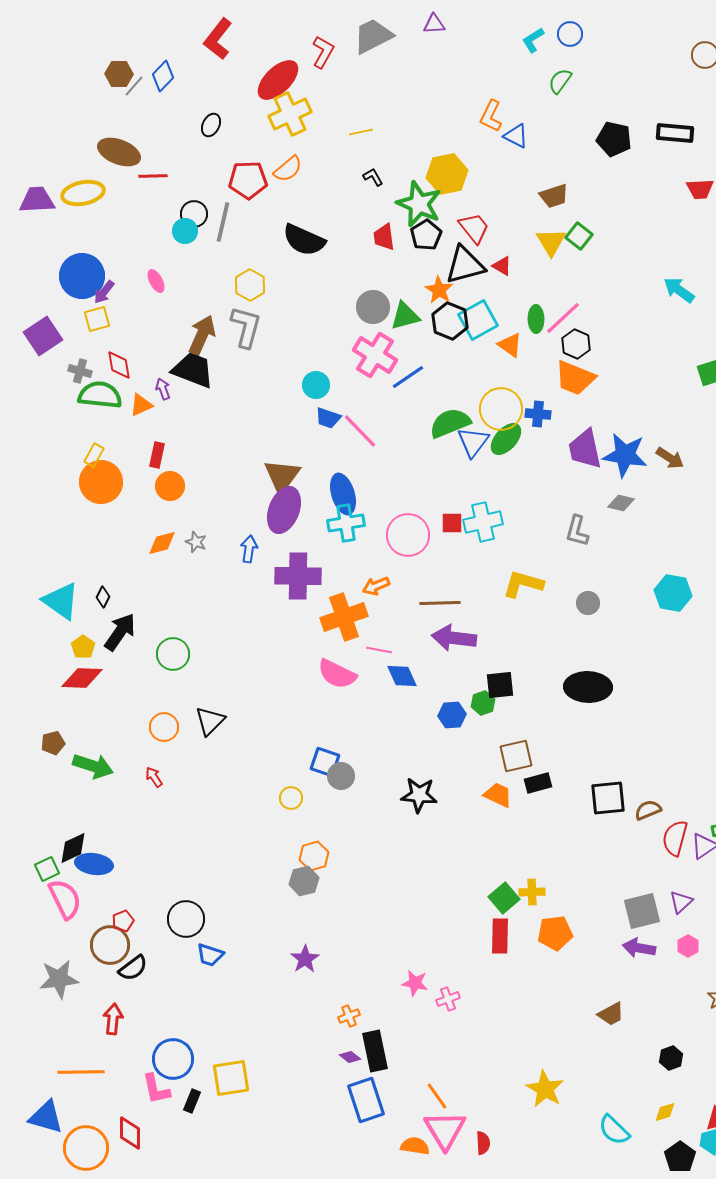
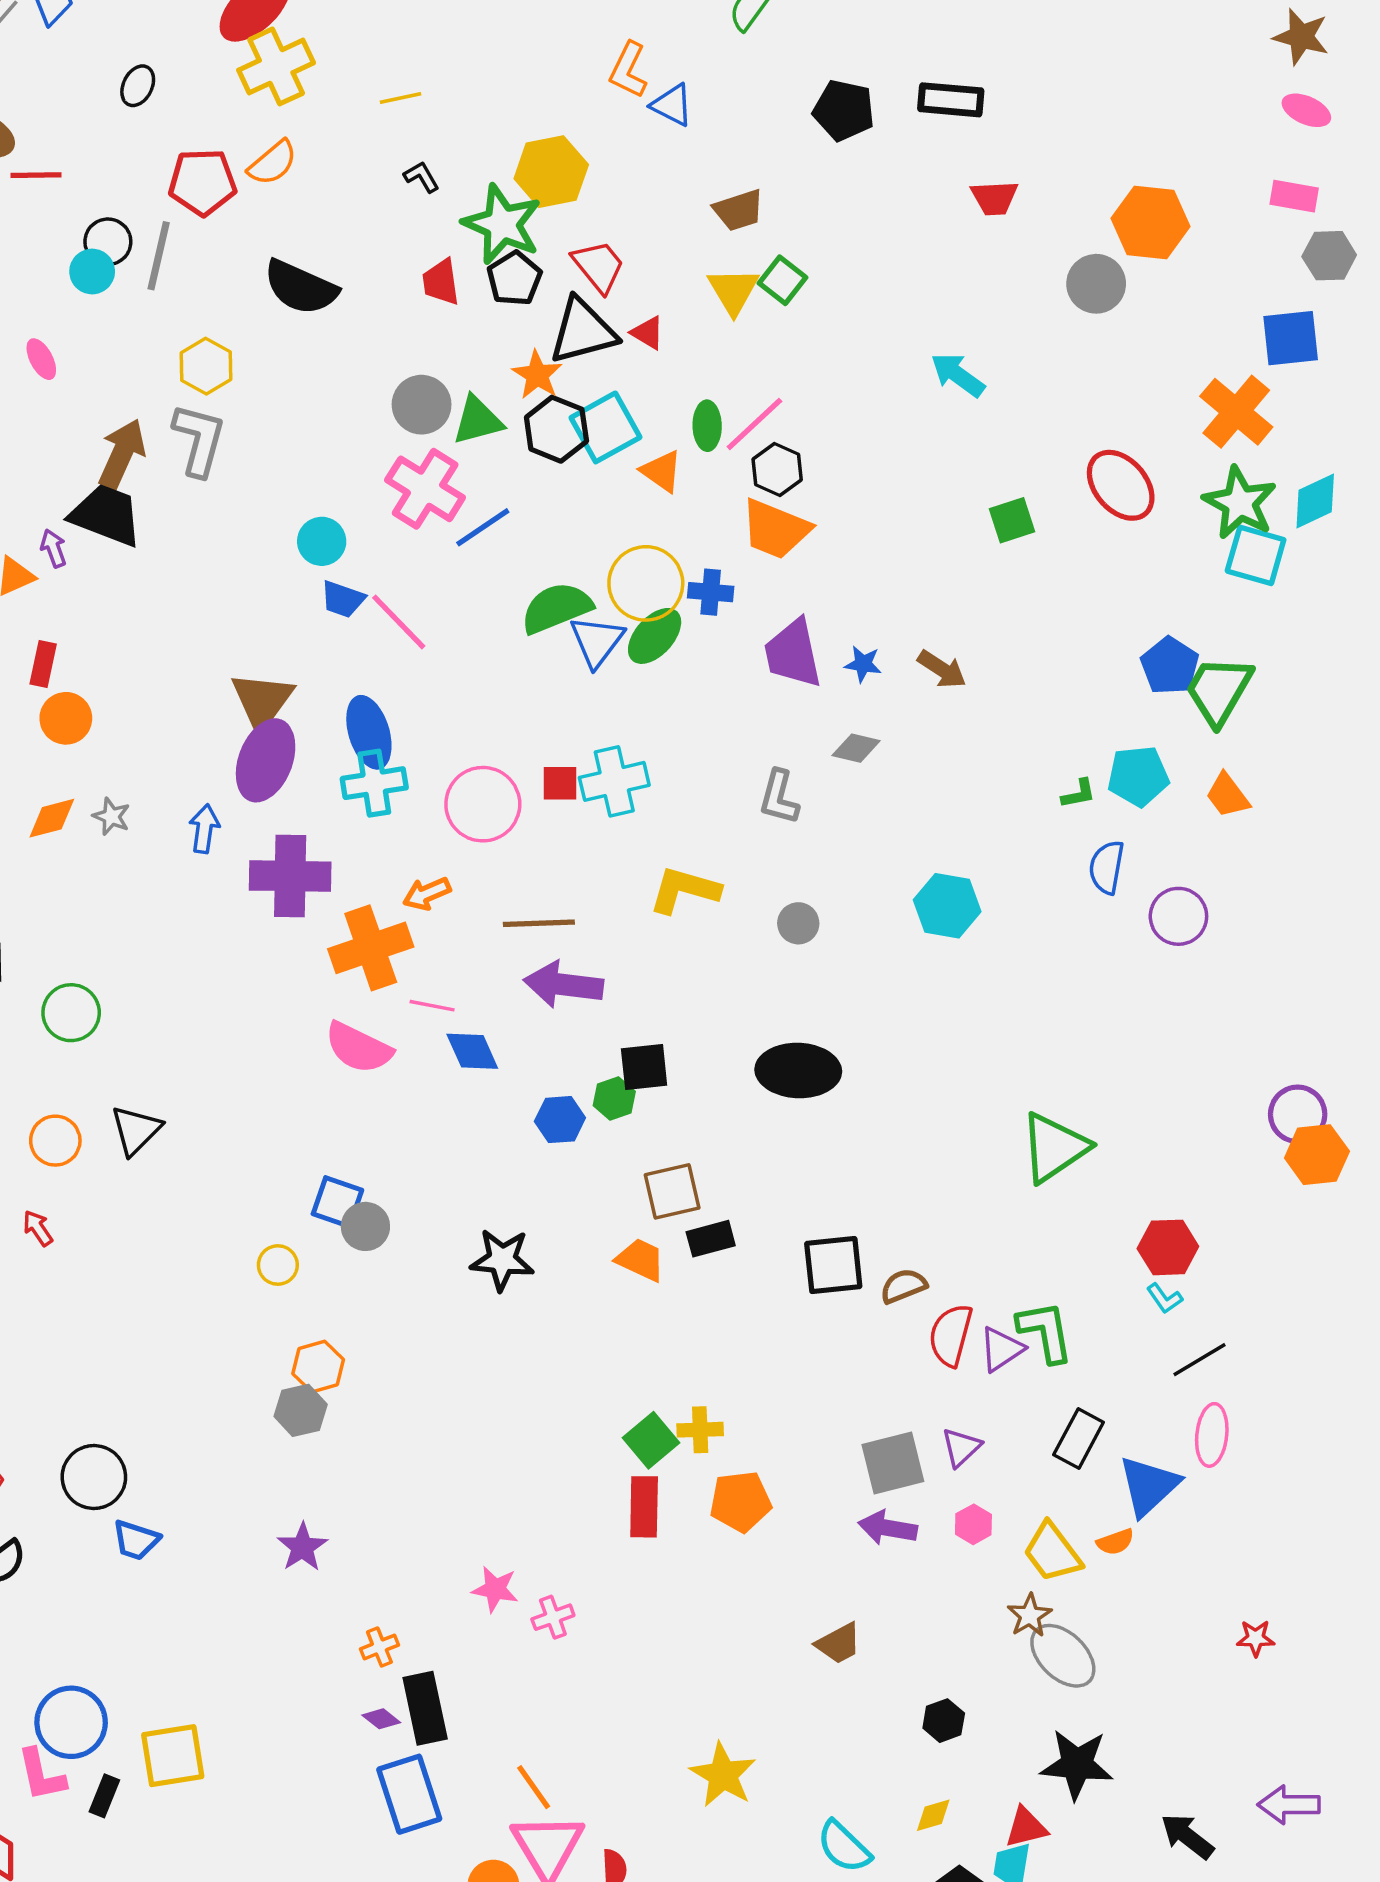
blue star: (625, 455) -> (863, 664), size x0.5

